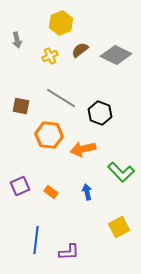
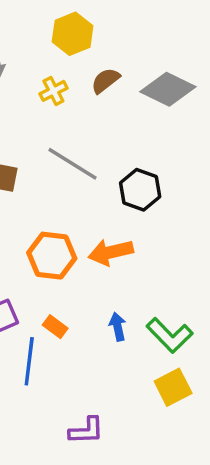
orange hexagon: (49, 135) -> (52, 256), moved
green L-shape: (121, 172) -> (170, 335), moved
blue line: (36, 240) -> (29, 361), moved

